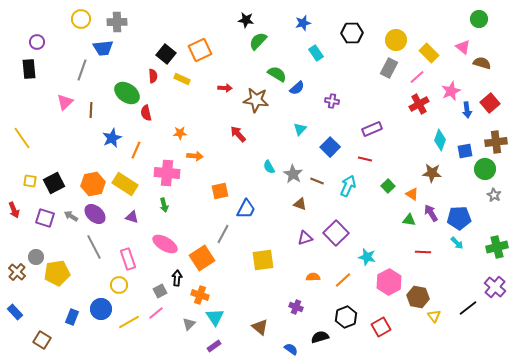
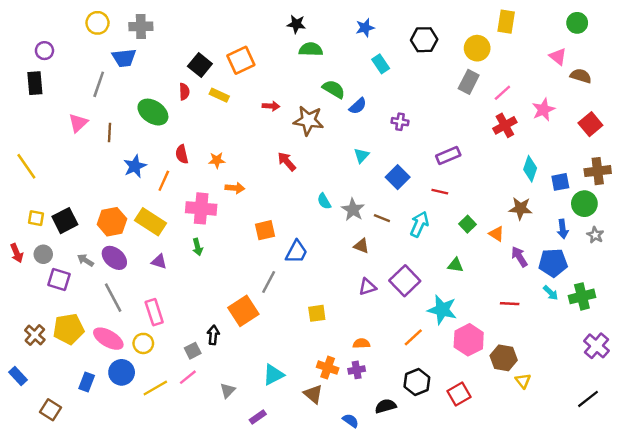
green semicircle: (258, 41) -> (311, 49), turned 48
yellow rectangle: (429, 53) -> (506, 22), moved, turned 54
blue arrow: (467, 110) -> (563, 229), moved
red semicircle: (146, 113) -> (182, 154), moved
purple square: (45, 218) -> (59, 280), moved
green triangle: (409, 220) -> (455, 265), moved
pink ellipse: (165, 244) -> (108, 339), moved
green cross: (497, 247) -> (582, 296), moved
gray circle: (36, 257) -> (43, 254), moved
cyan star: (367, 257) -> (442, 310), size x1.4
yellow square: (263, 260) -> (317, 313), size x0.7
brown cross: (17, 272) -> (35, 335), moved
orange semicircle: (313, 277) -> (361, 343), moved
orange cross: (200, 295) -> (328, 368), moved
purple cross: (296, 307) -> (357, 370), turned -32
black line: (468, 308) -> (588, 399), moved
cyan triangle: (215, 317) -> (273, 375), moved, turned 36

